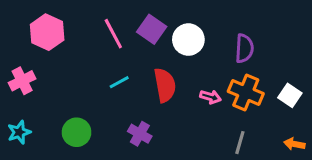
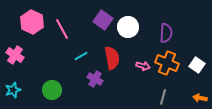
pink line: (113, 34) -> (62, 29), moved
pink cross: (22, 81) -> (15, 55), turned -30
purple cross: (140, 134) -> (95, 79), moved

